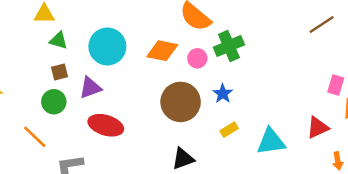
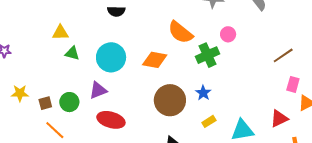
brown line: (322, 25) -> (283, 55), moved
pink circle: (197, 58) -> (228, 34), moved
brown square: (59, 72) -> (45, 103), moved

